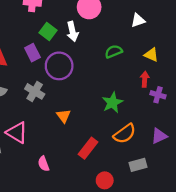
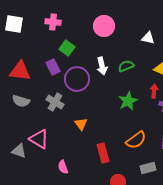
white triangle: (138, 20) -> (148, 38), turned 32
white arrow: (72, 31) -> (102, 66), moved
green star: (112, 103) -> (128, 101), moved
red rectangle: (88, 148) -> (103, 153), turned -54

